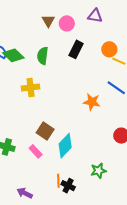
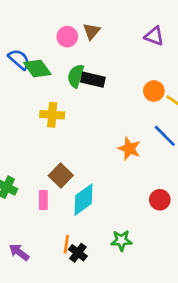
pink circle: (67, 23) -> (67, 37), moved
black rectangle: (76, 49) -> (93, 80), moved, turned 66
orange circle: (109, 49) -> (154, 91), moved
pink rectangle: (36, 151) -> (43, 200), turned 32

